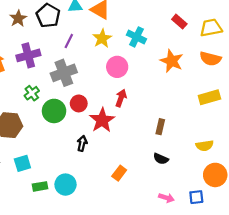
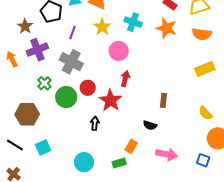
brown star: (18, 18) -> (25, 26), moved
orange star: (172, 61) -> (166, 28), moved
gray cross: (64, 73) -> (71, 62), turned -35
yellow semicircle: (205, 146) -> (205, 113), turned 63
black semicircle: (161, 159) -> (150, 125), moved
green rectangle: (40, 186) -> (119, 163), moved
blue square: (196, 197) -> (203, 160), turned 32
pink arrow: (166, 198) -> (167, 154), moved, size x1.5

